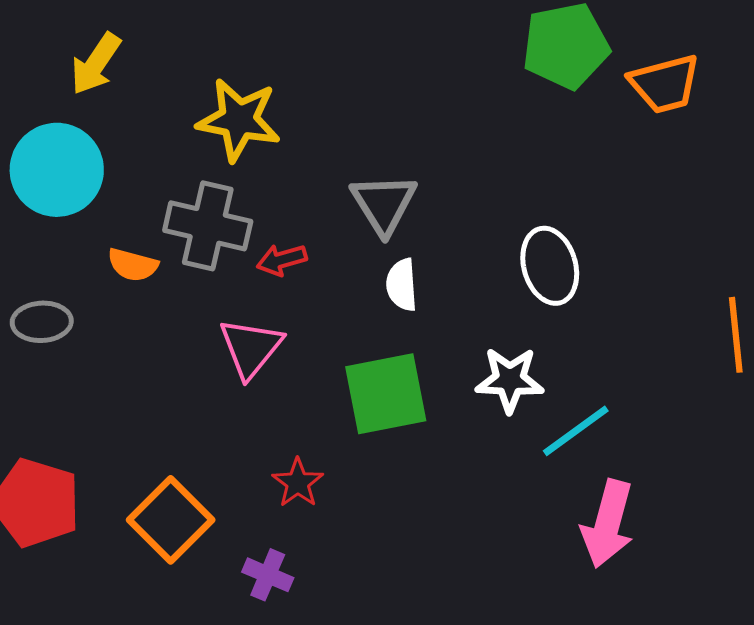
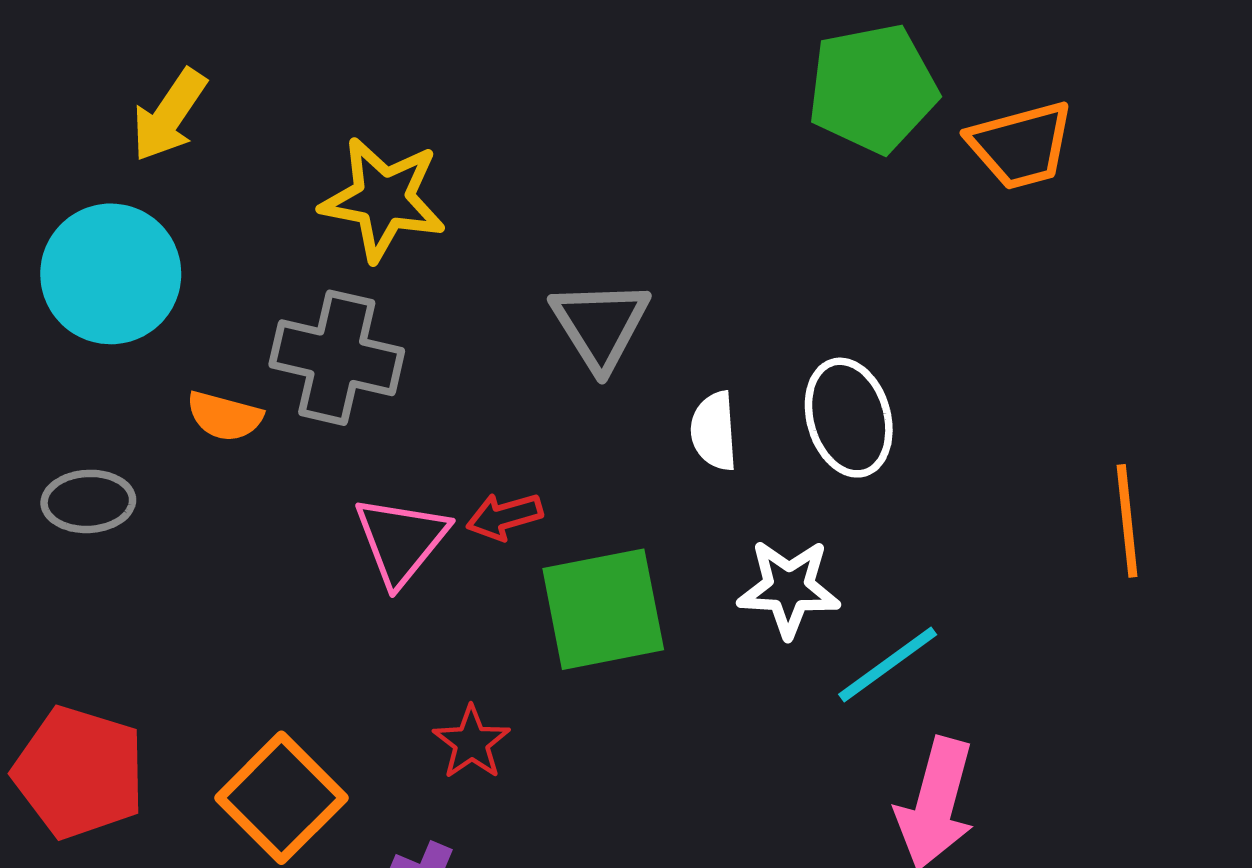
red arrow: (282, 260) -> (504, 516), moved
white semicircle: (402, 285) -> (714, 431), moved

